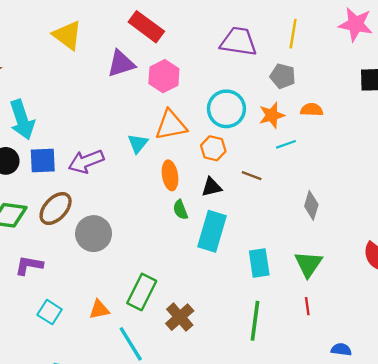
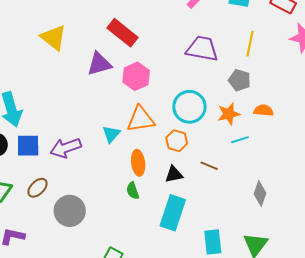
brown ellipse: (56, 208) -> (38, 188), size x0.7
green semicircle: (180, 210) -> (133, 191), moved

